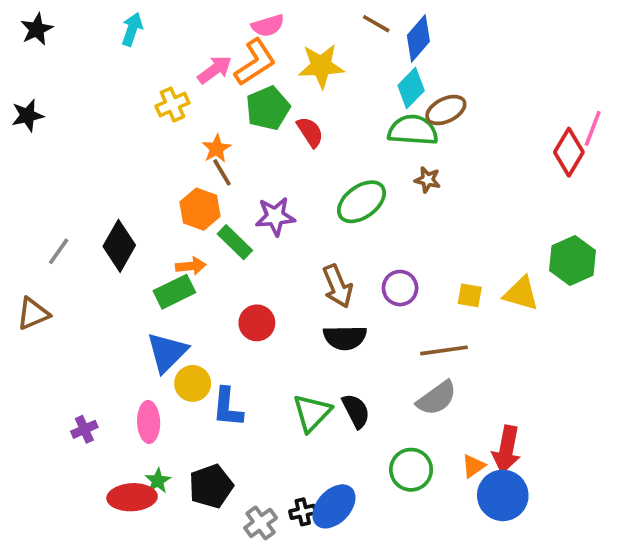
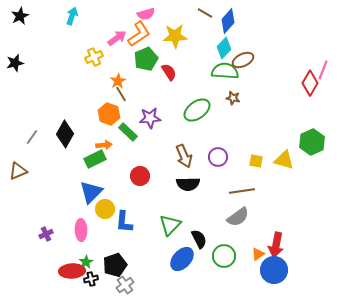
black semicircle: (356, 411) -> (199, 239), moved
blue ellipse: (334, 506) -> (182, 259), moved
black cross: (303, 512) -> (91, 279), moved
gray cross: (261, 523) -> (125, 285), moved

